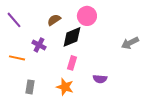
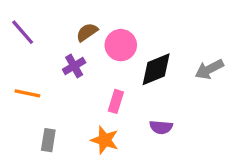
pink circle: (87, 16) -> (121, 45), moved
black diamond: (72, 37) -> (156, 69), moved
purple cross: (39, 45) -> (74, 66), moved, turned 32

